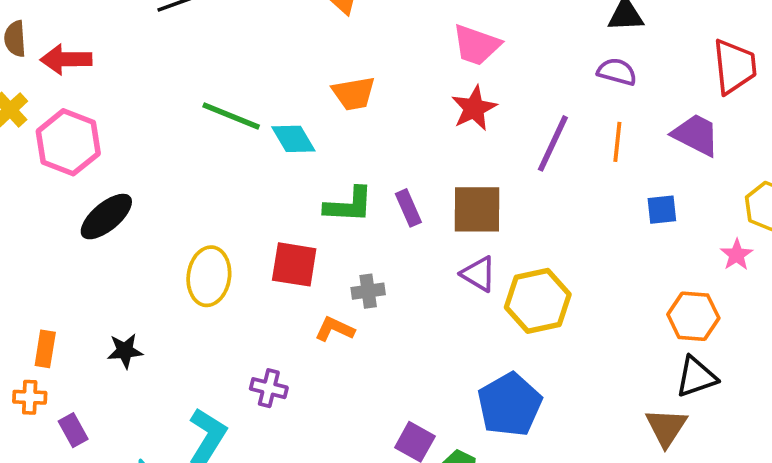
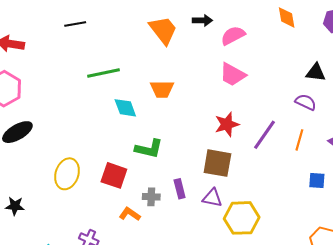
red star: (474, 108) -> (227, 124), moved
green line: (231, 116) -> (104, 73), moved, turned -44
purple rectangle: (408, 208) -> (180, 189), moved
purple triangle: (479, 274) -> (212, 198), turned -30

